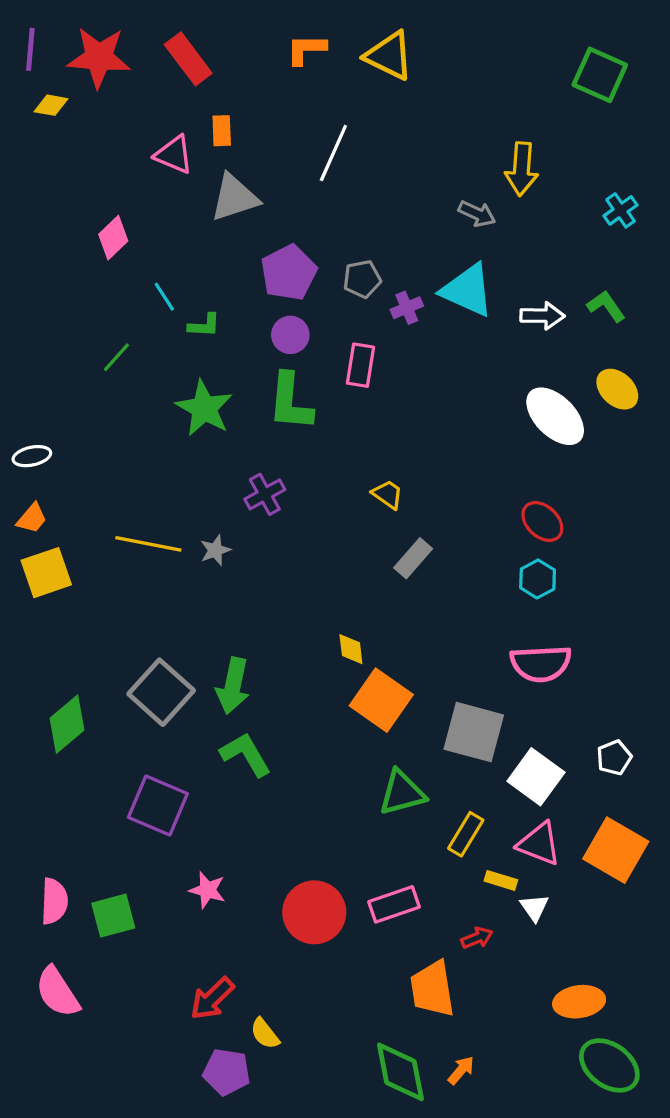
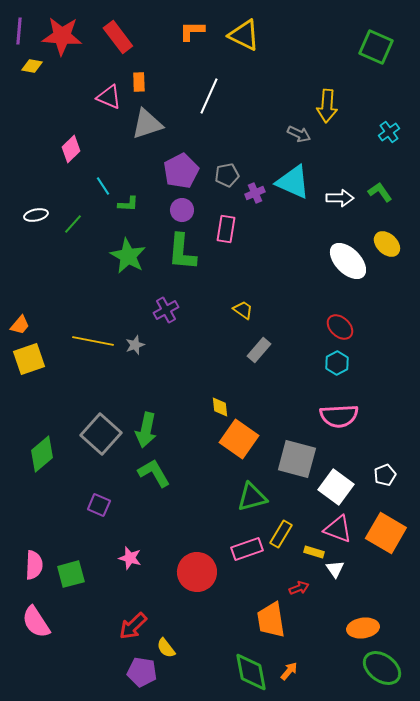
white ellipse: (32, 456) -> (36, 215), moved
purple square: (158, 805) -> (99, 505), size x0.6
yellow rectangle: (466, 834) -> (281, 534), moved
pink rectangle: (394, 904) -> (247, 549), moved

